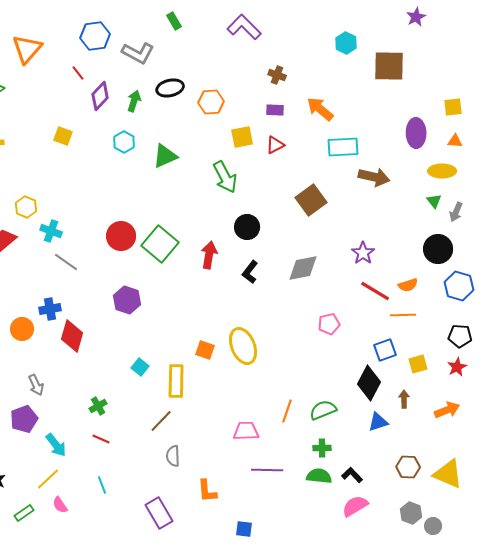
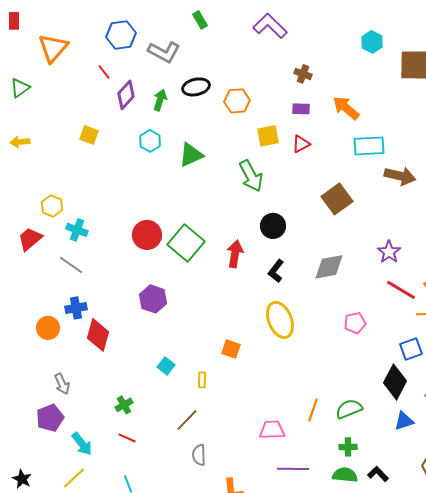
gray line: (66, 262) -> (71, 265), moved
yellow ellipse: (243, 346) -> (280, 320), moved
yellow rectangle: (176, 381) -> (202, 380), size x0.5

